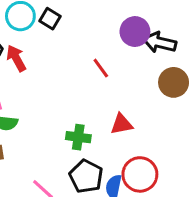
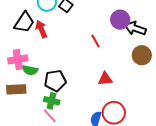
green cross: (78, 137) -> (52, 101), moved
black pentagon: (86, 176) -> (55, 81), moved, turned 30

